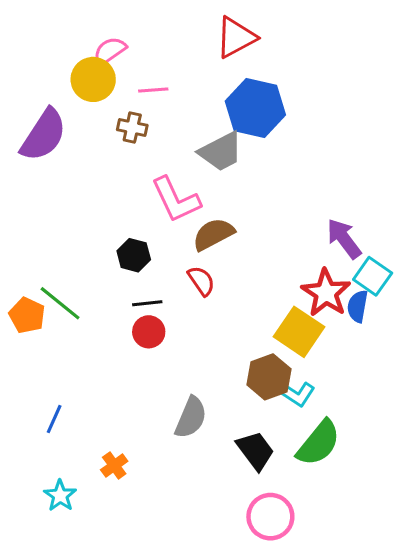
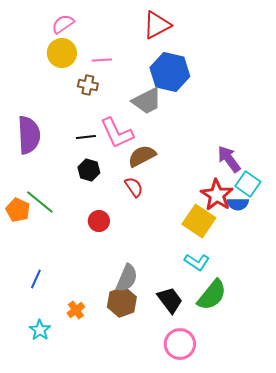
pink semicircle: (110, 51) -> (63, 24), moved
purple semicircle: (44, 135) -> (29, 135), moved, turned -36
black line: (147, 303) -> (86, 137), moved
blue semicircle: (358, 306) -> (238, 204), turned -100
brown hexagon: (269, 377) -> (122, 302), moved

